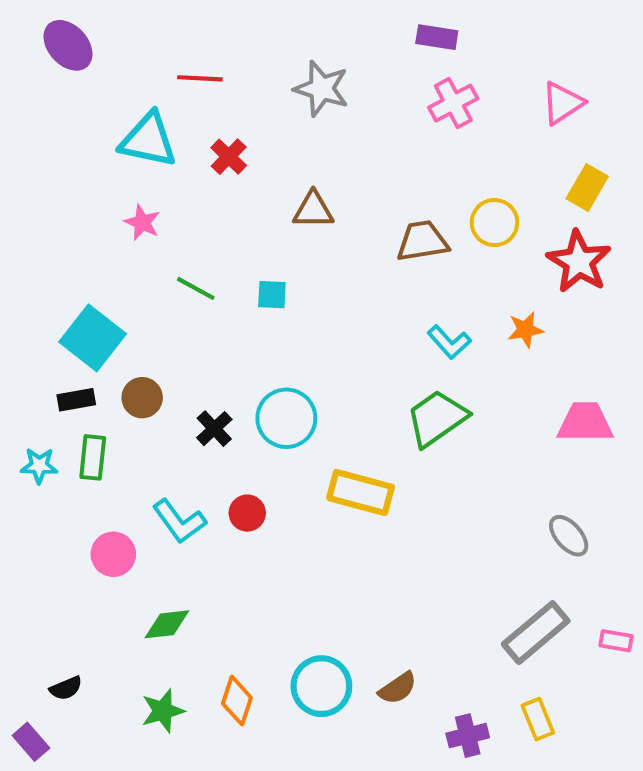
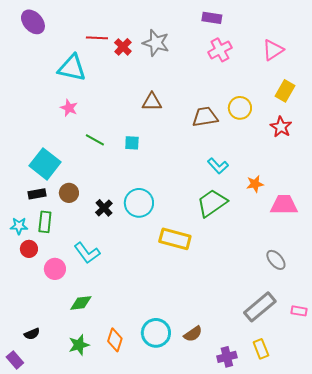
red cross: (229, 157) -> (123, 47), moved
red star: (579, 262) -> (281, 127), size x0.7
orange star: (525, 330) -> (255, 184), moved
red circle: (247, 513) -> (29, 249), moved

